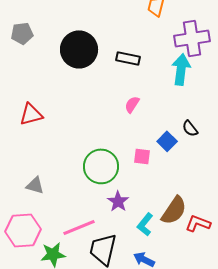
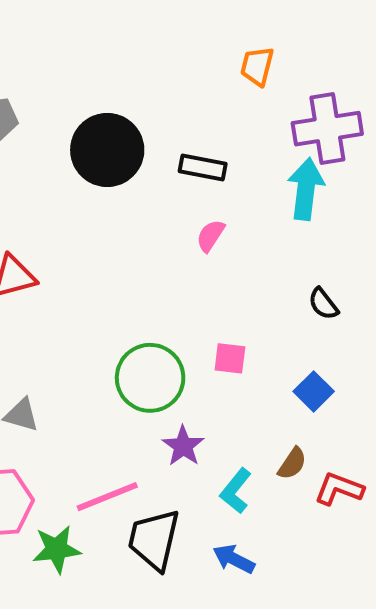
pink semicircle: (132, 104) -> (210, 236), moved
blue square: (167, 141) -> (314, 391), moved
brown semicircle: (174, 210) -> (292, 464), size x0.6

